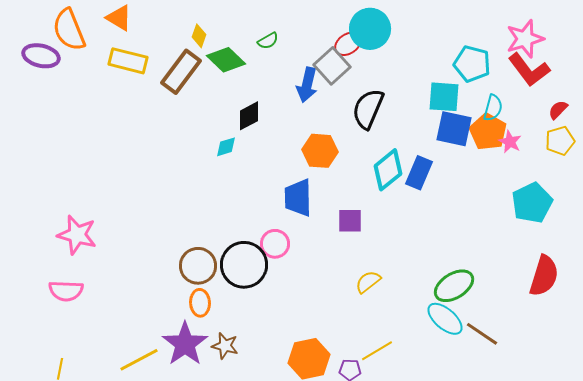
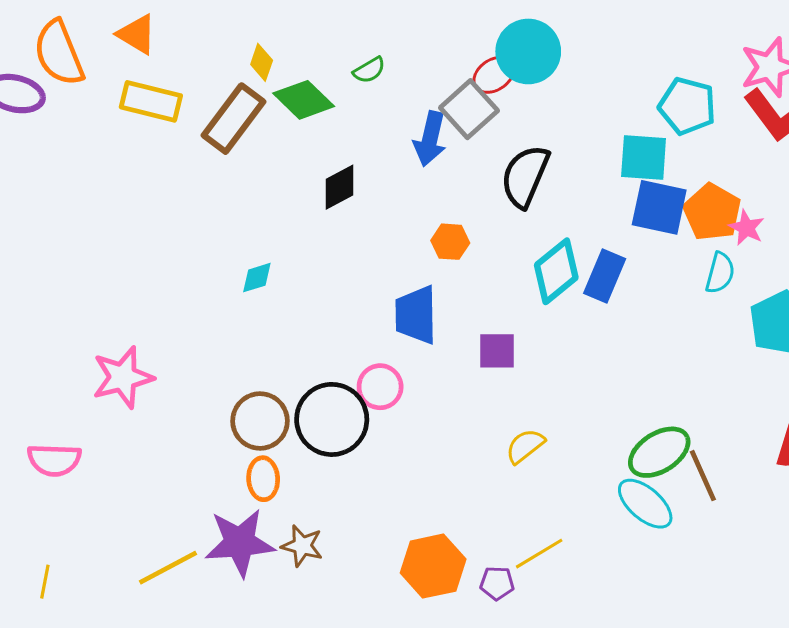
cyan semicircle: (493, 108) -> (720, 273), moved
cyan diamond: (226, 147) -> (257, 278), moved
orange hexagon: (320, 151) -> (450, 242), size x0.7
pink star: (77, 235) -> (123, 377), moved, turned -30
brown line: (482, 334) -> (703, 476), moved, turned 32
purple star: (185, 344) -> (240, 543), turned 30

